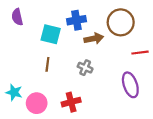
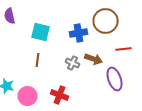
blue cross: (76, 20) -> (79, 33), moved
brown arrow: (94, 39) -> (94, 59), moved, turned 30
red cross: (71, 102) -> (60, 95), turned 36

